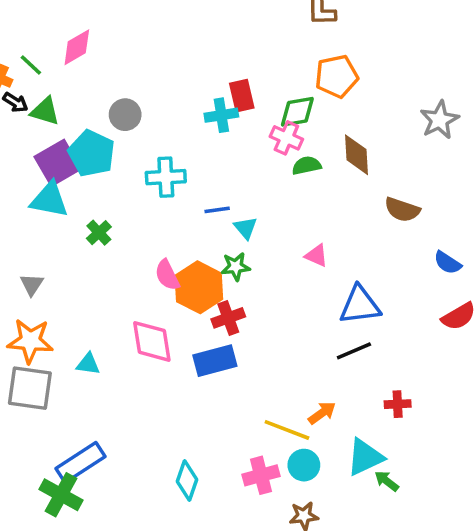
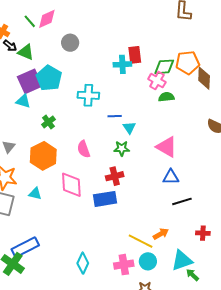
green line: (31, 65) -> (30, 21), moved
orange pentagon: (337, 76) -> (188, 63), moved
gray circle: (125, 115) -> (70, 43), moved
brown diamond: (357, 155) -> (204, 78), moved
cyan triangle: (49, 200) -> (23, 101), size x0.7
pink triangle: (316, 256) -> (167, 147), size x1.6
orange hexagon: (199, 287) -> (43, 156), moved
blue triangle: (360, 305) -> (171, 177), moved, size x0.7

